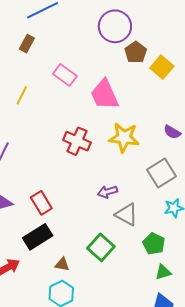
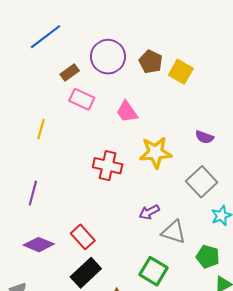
purple circle: (115, 26) -> (108, 57), moved
brown rectangle: (27, 44) -> (70, 72), moved, turned 36
pink trapezoid: (105, 95) -> (127, 112), size x0.7

